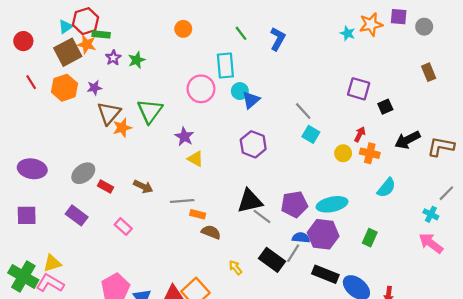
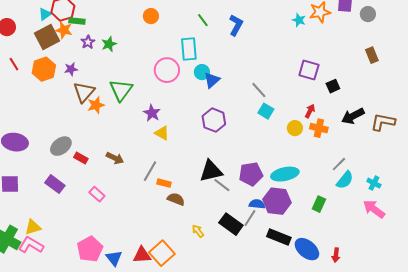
cyan semicircle: (386, 188) -> (345, 180), moved
gray line: (446, 193) -> (339, 164), moved
gray line: (182, 201) -> (150, 171), turned -55

